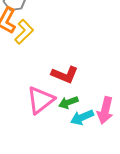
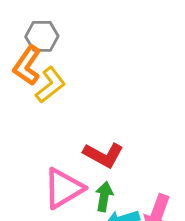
green arrow: (68, 102) -> (104, 197), turned 114

